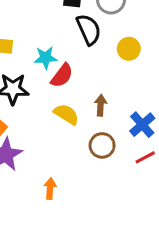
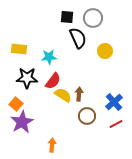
red semicircle: (62, 76) -> (53, 81), moved
brown arrow: (101, 105) -> (79, 94), moved

